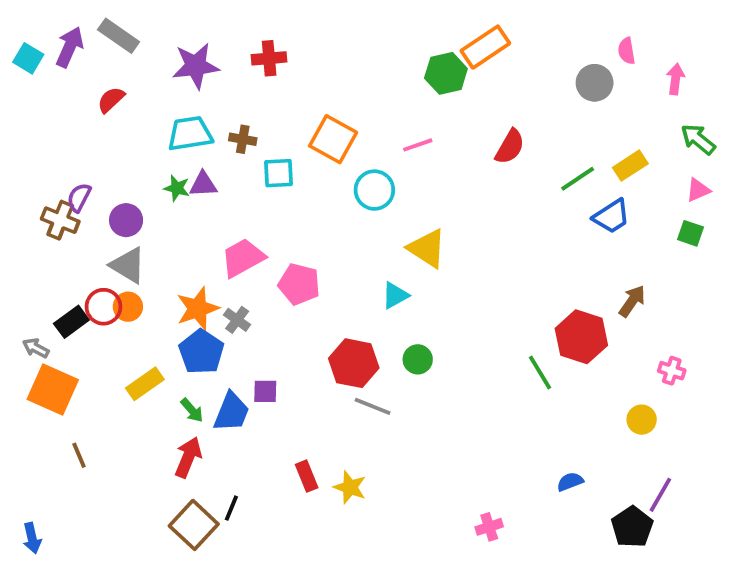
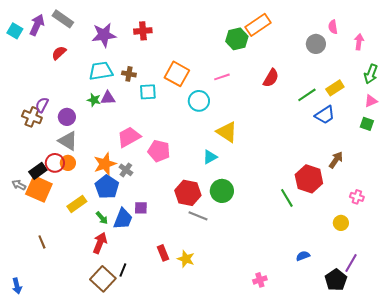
green arrow: (698, 139) -> (371, 74), turned -108
green circle: (418, 359) -> (222, 191), size x1.5
orange square: (53, 389) -> (39, 189), moved

